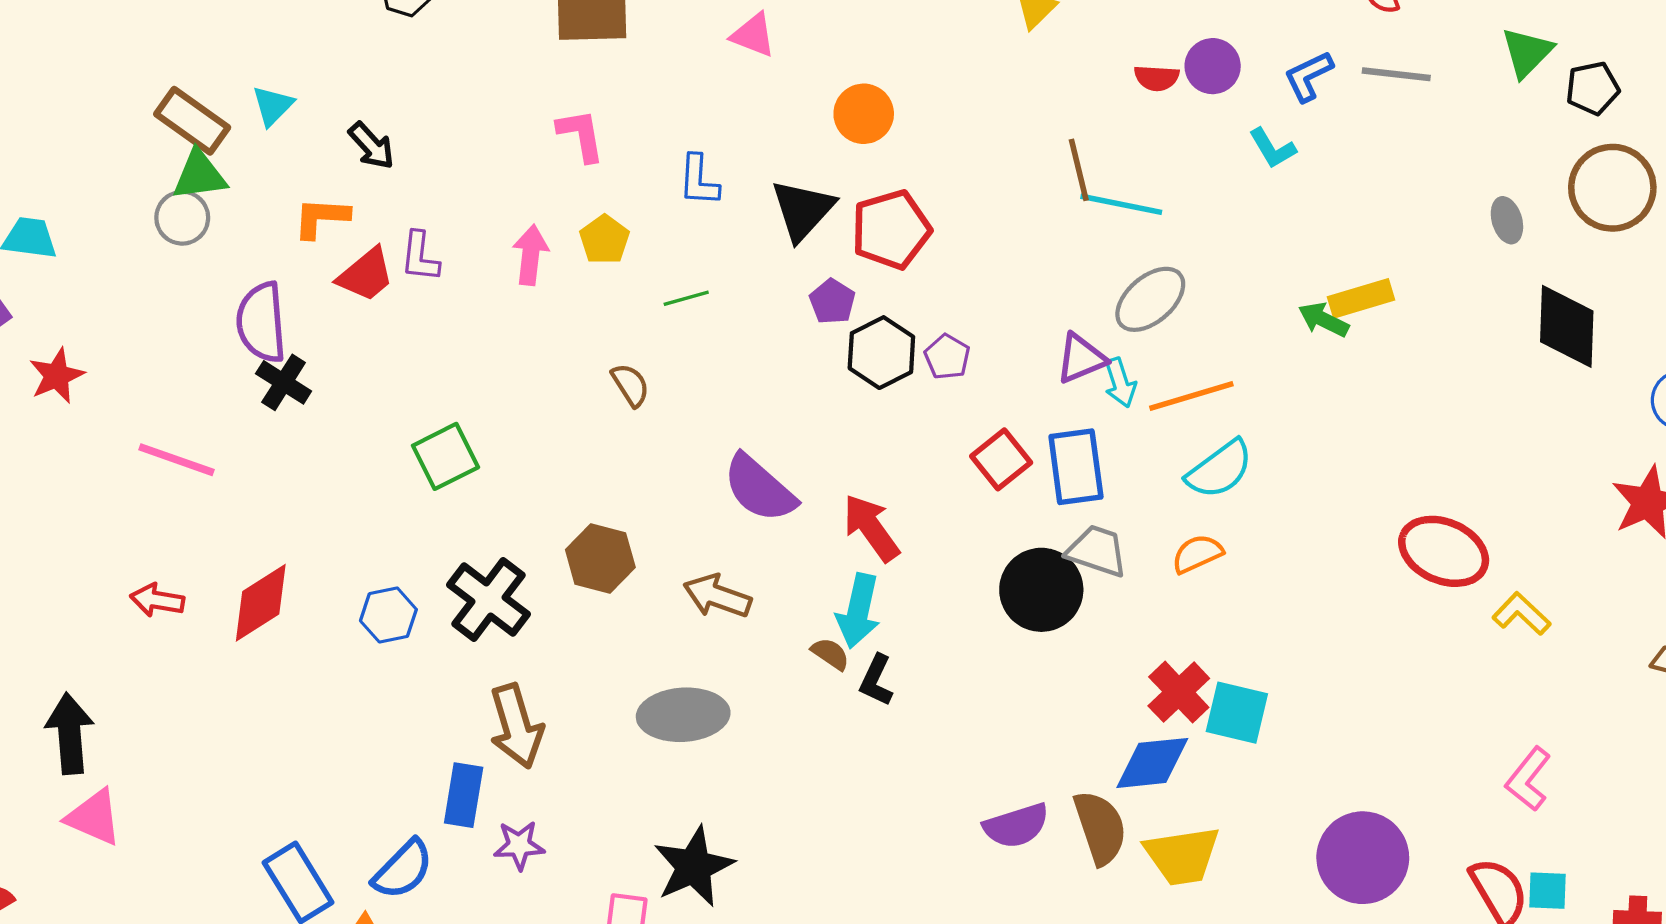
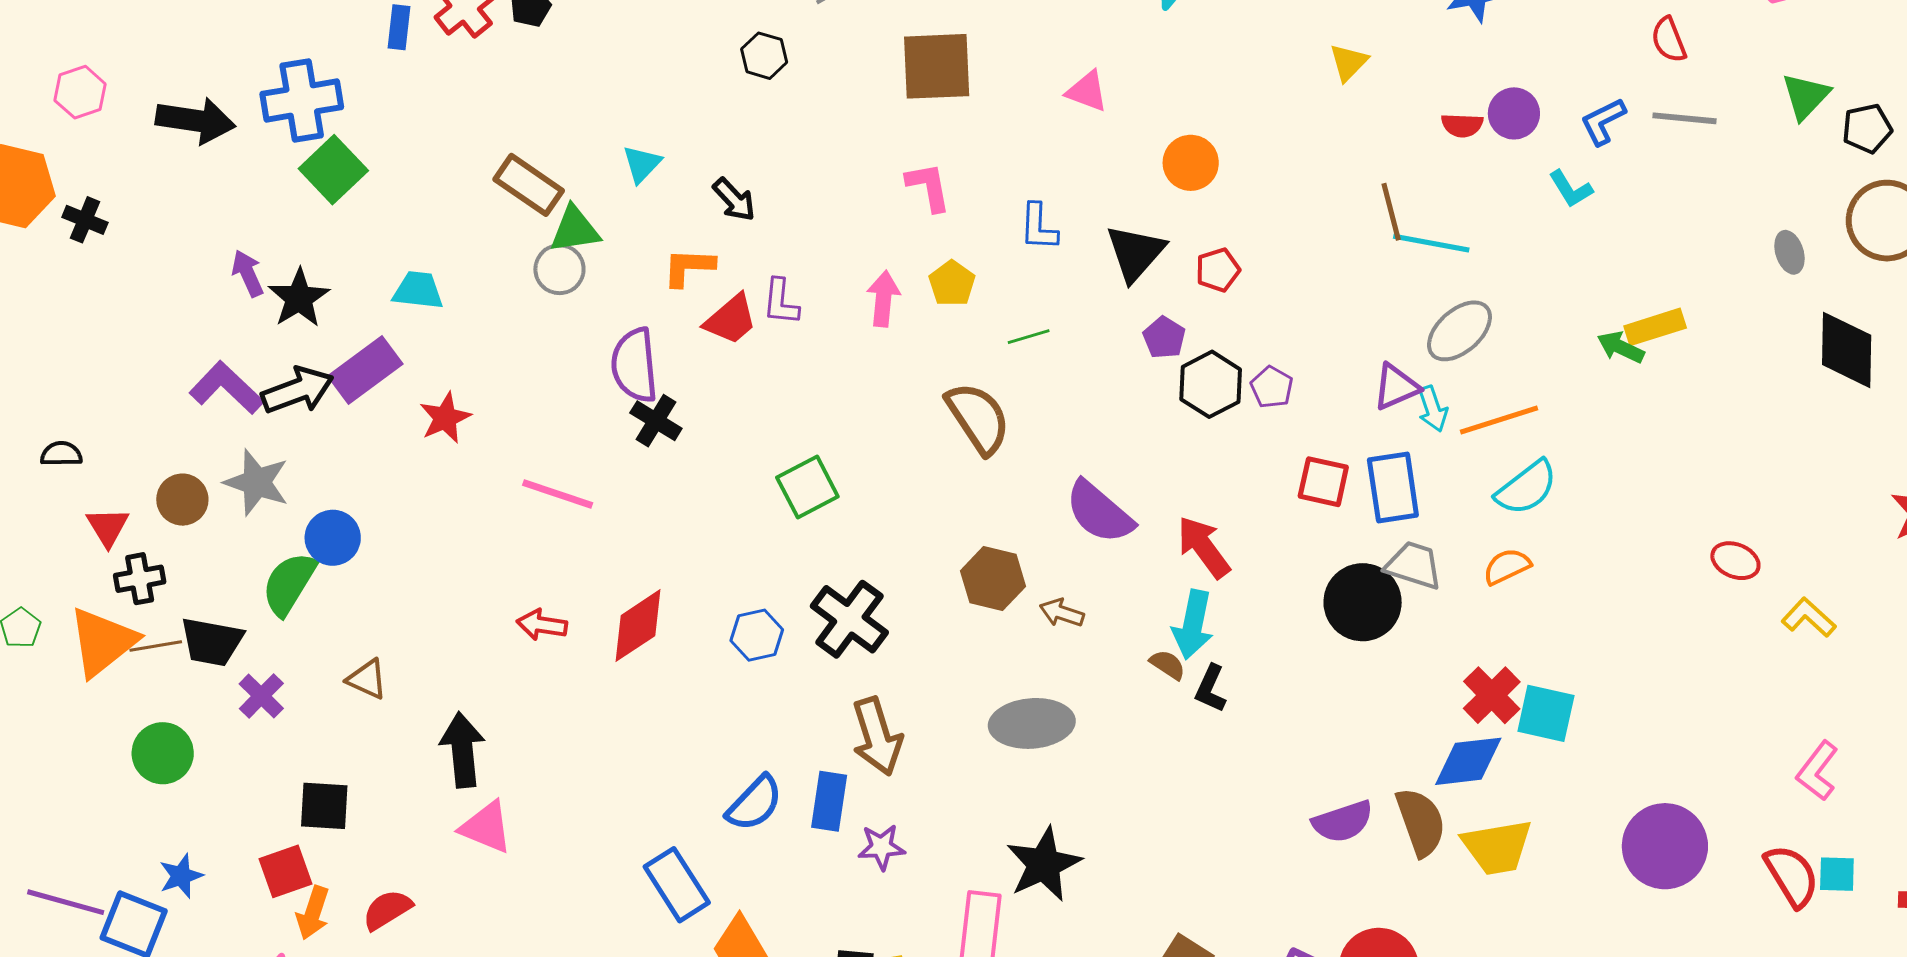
brown rectangle: (192, 121) -> (529, 185), moved
red pentagon: (891, 230) -> (1218, 270), size x0.6
brown semicircle: (630, 385) -> (978, 418), size x1.8
red square: (1001, 459) -> (1323, 482), turned -38
red ellipse: (1444, 551) -> (1735, 561), size x0.6
brown hexagon: (600, 558) -> (993, 579), moved
brown arrow: (717, 596) -> (1062, 613), size x0.7
blue semicircle: (403, 869) -> (755, 803), moved

